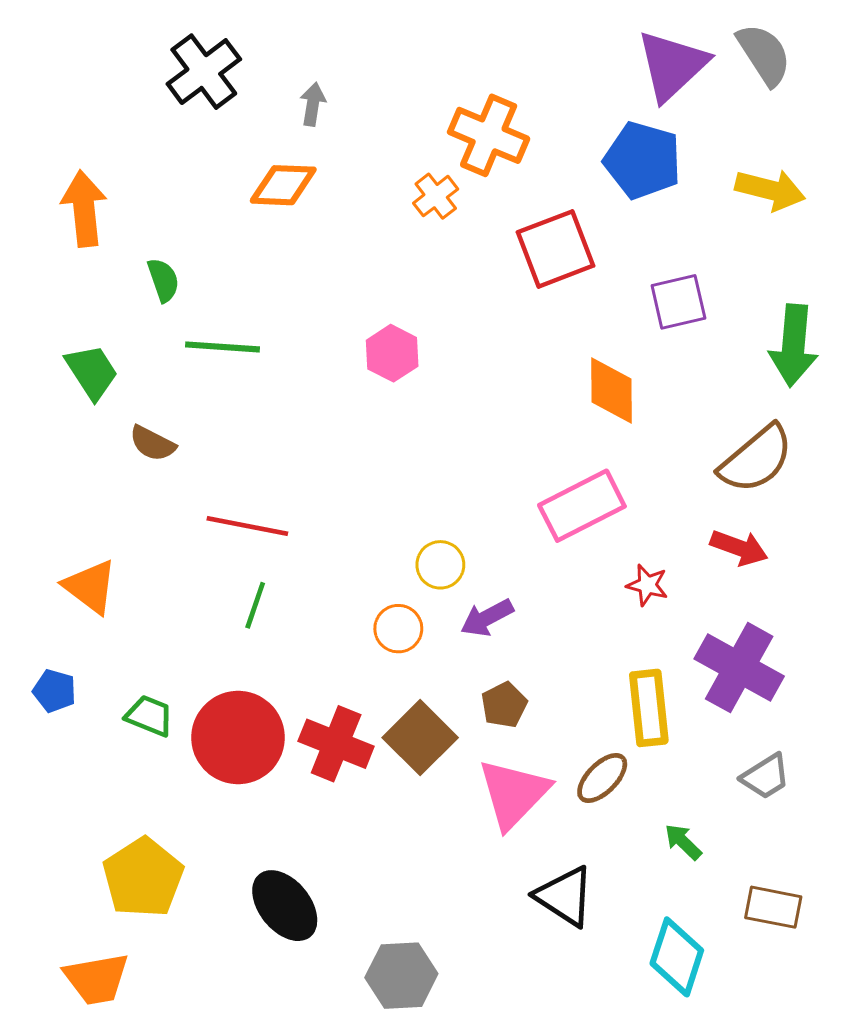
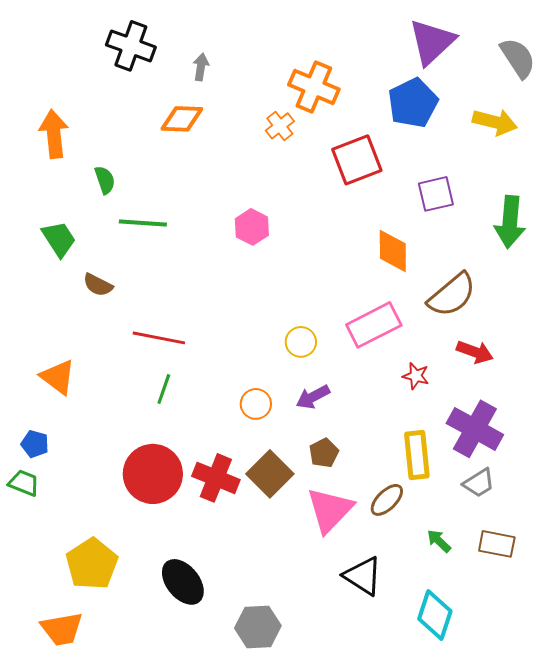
gray semicircle: (764, 54) -> (518, 58), moved
black cross: (204, 72) -> (131, 46), turned -33
blue pentagon: (643, 160) -> (413, 103), turned 30
brown semicircle: (756, 459) -> (452, 295), moved
yellow circle: (440, 565) -> (301, 342), moved
green trapezoid: (149, 716) -> (24, 483), moved
gray trapezoid: (766, 776) -> (479, 483), moved
brown rectangle: (773, 907) -> (497, 544), moved

